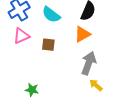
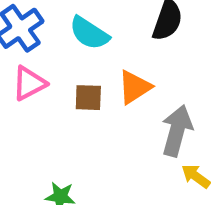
orange triangle: (82, 34) -> (135, 87), moved

